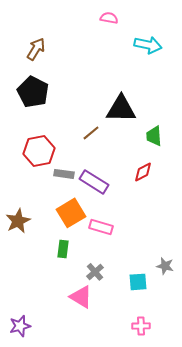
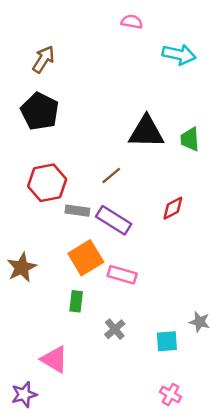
brown line: (91, 133) -> (111, 175), moved
green trapezoid: (154, 136) -> (190, 139), moved
pink triangle: (81, 297) -> (54, 359), moved
pink cross: (141, 326) -> (171, 394), turned 30

